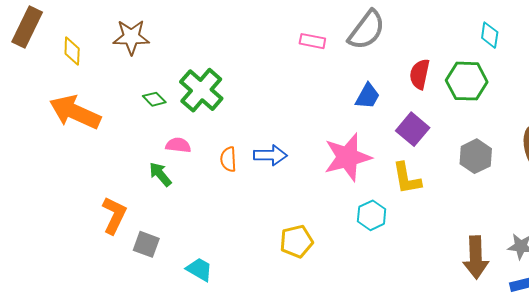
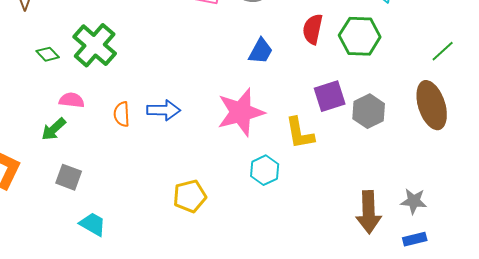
purple square: (413, 129) -> (330, 96), moved, turned 32
green arrow: (160, 174) -> (54, 129), turned -92
gray square: (146, 244) -> (69, 177), moved

